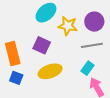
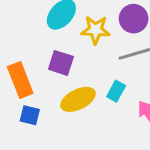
cyan rectangle: (88, 68) -> (116, 91), moved

